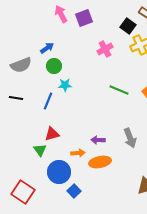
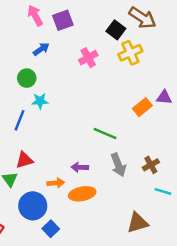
blue arrow: (47, 48) -> (41, 49), moved
green line: (119, 90) -> (105, 134), moved

